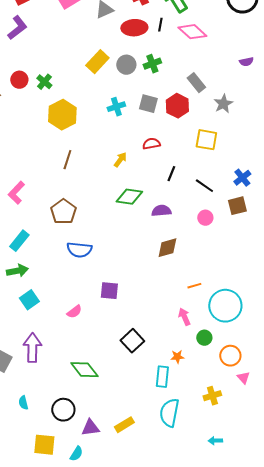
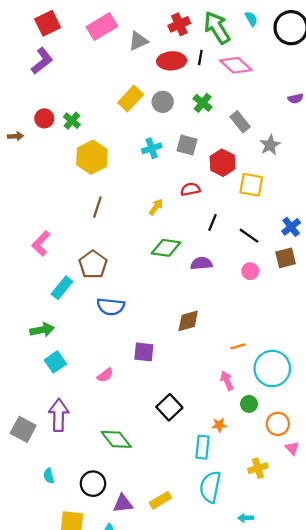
green cross: (152, 64) -> (203, 103), moved, turned -30
red hexagon: (177, 106) -> (222, 163), moved
cyan rectangle: (19, 241) -> (62, 288), moved
brown diamond: (167, 248) -> (188, 321), moved
cyan arrow: (215, 441) -> (246, 518), moved

